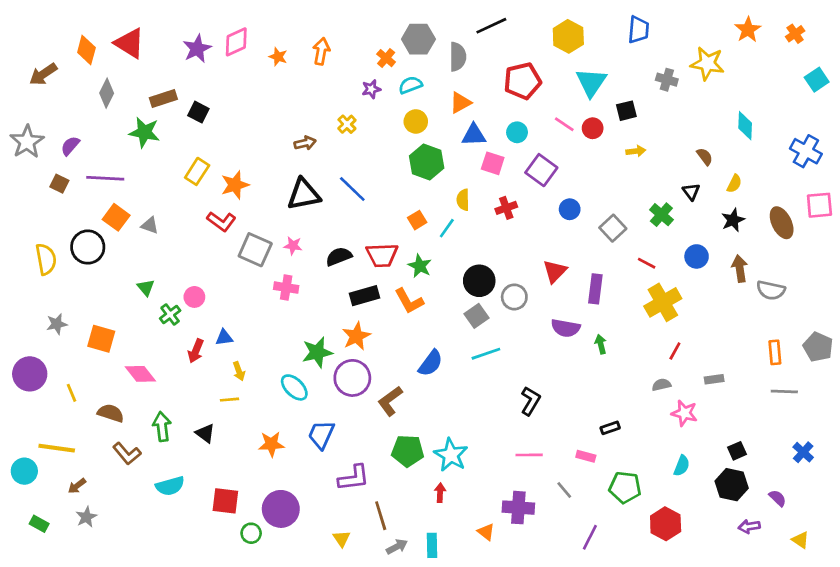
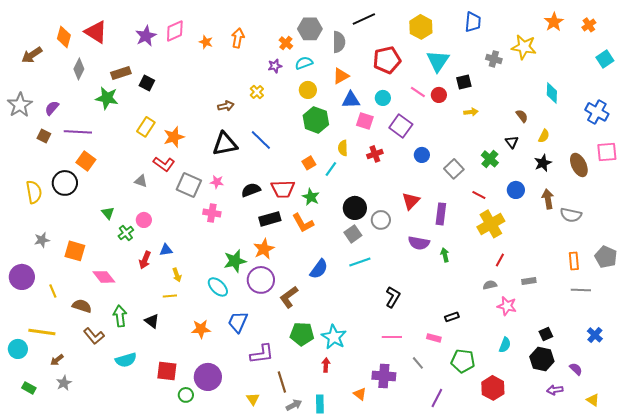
gray triangle: (150, 225) -> (141, 181), moved

